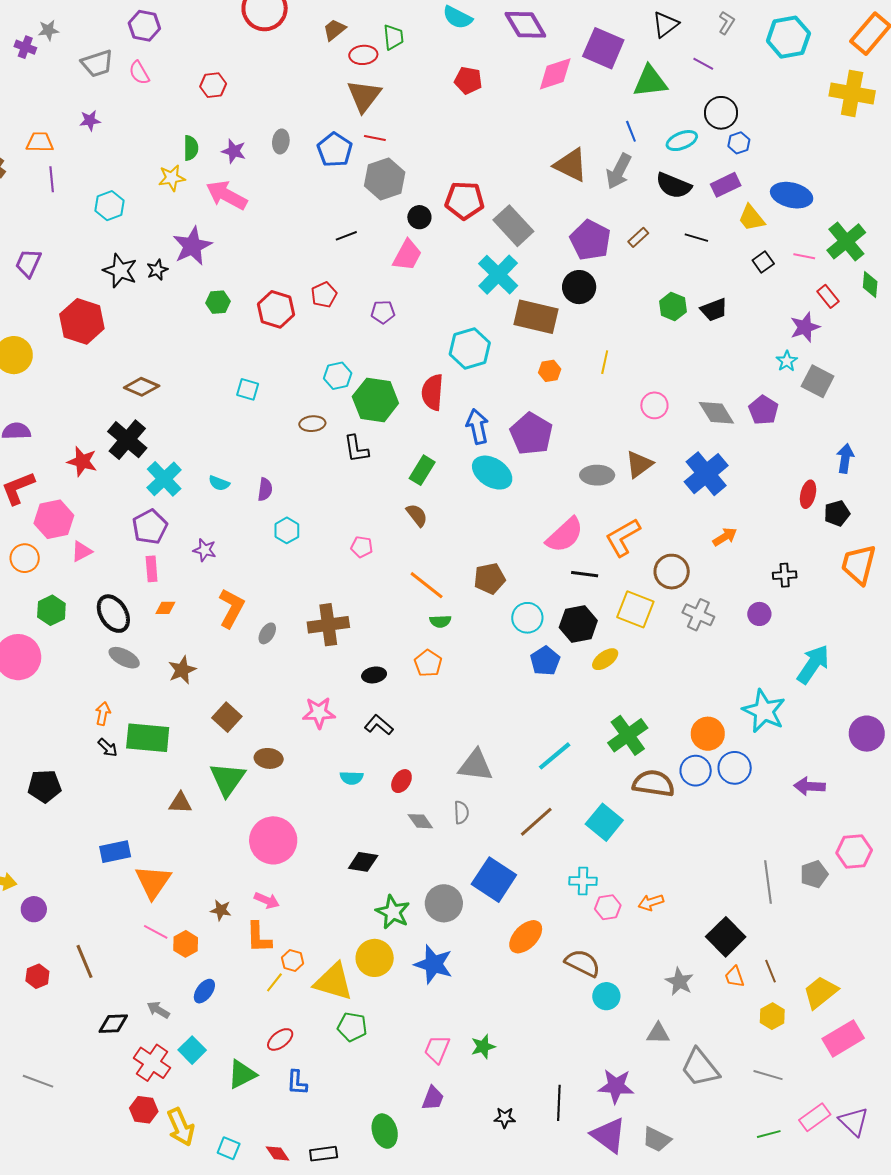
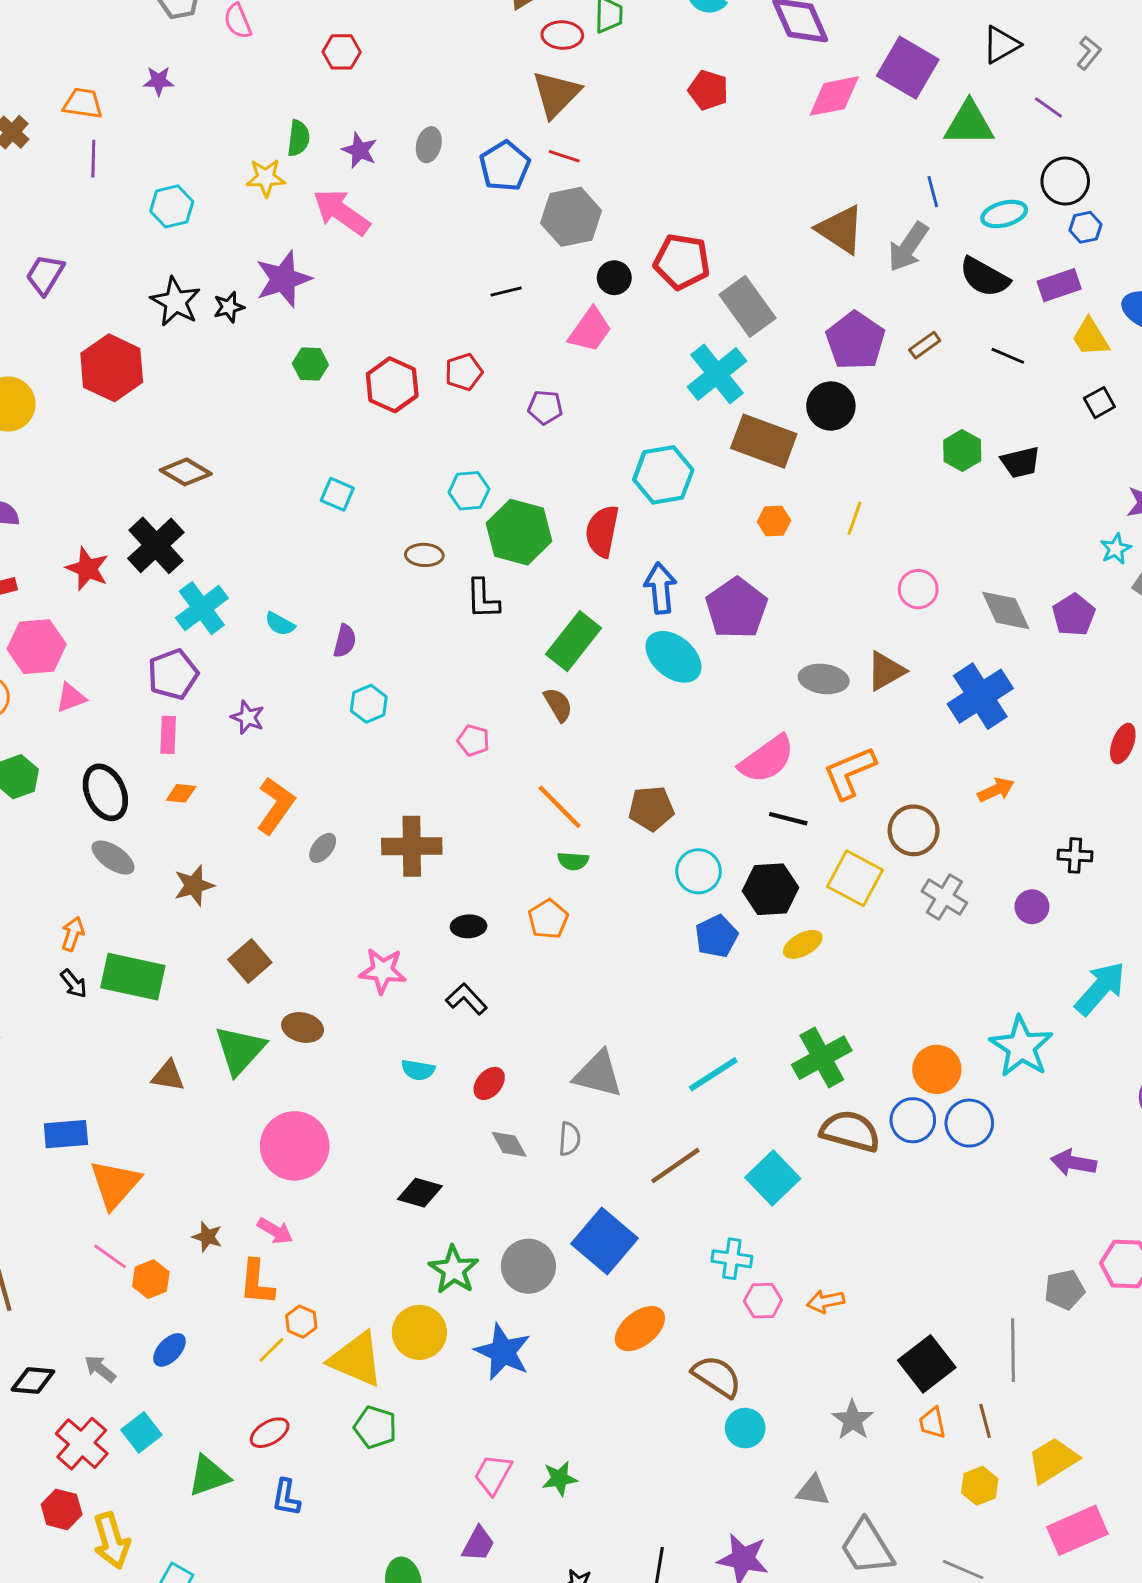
green rectangle: (422, 470) -> (574, 641), size x1.4
gray line: (768, 882) -> (1013, 1350), moved

